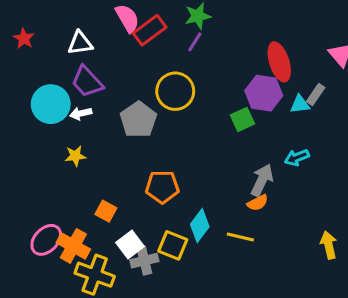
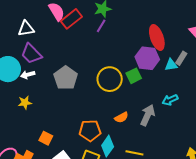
yellow circle: (175, 91) -> (110, 79), moved
orange pentagon: (162, 187) -> (90, 131), moved
orange semicircle: (258, 203) -> (121, 117), moved

